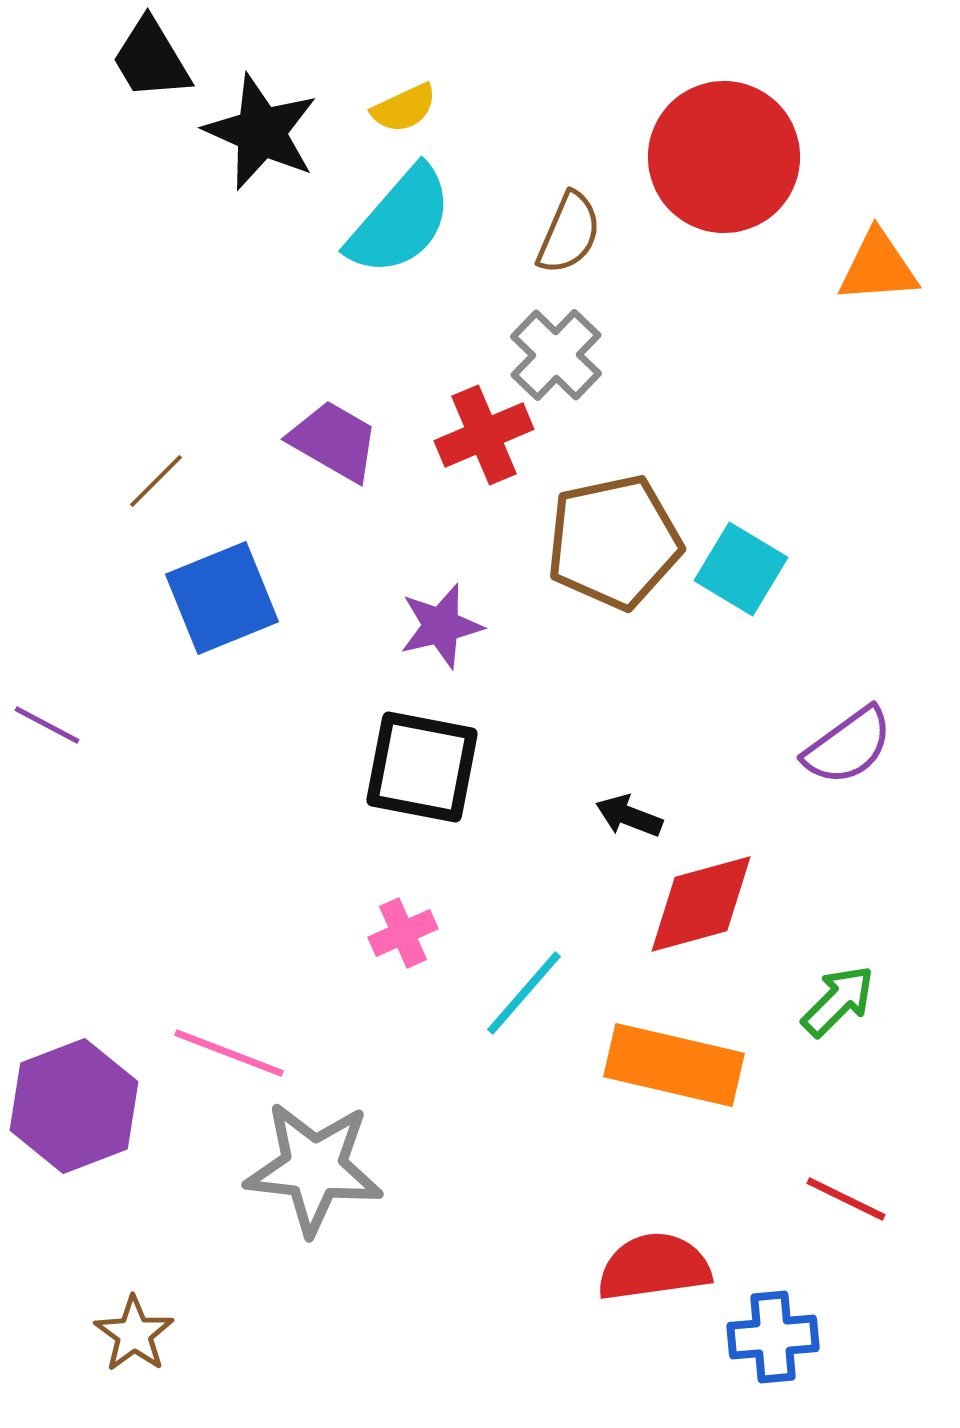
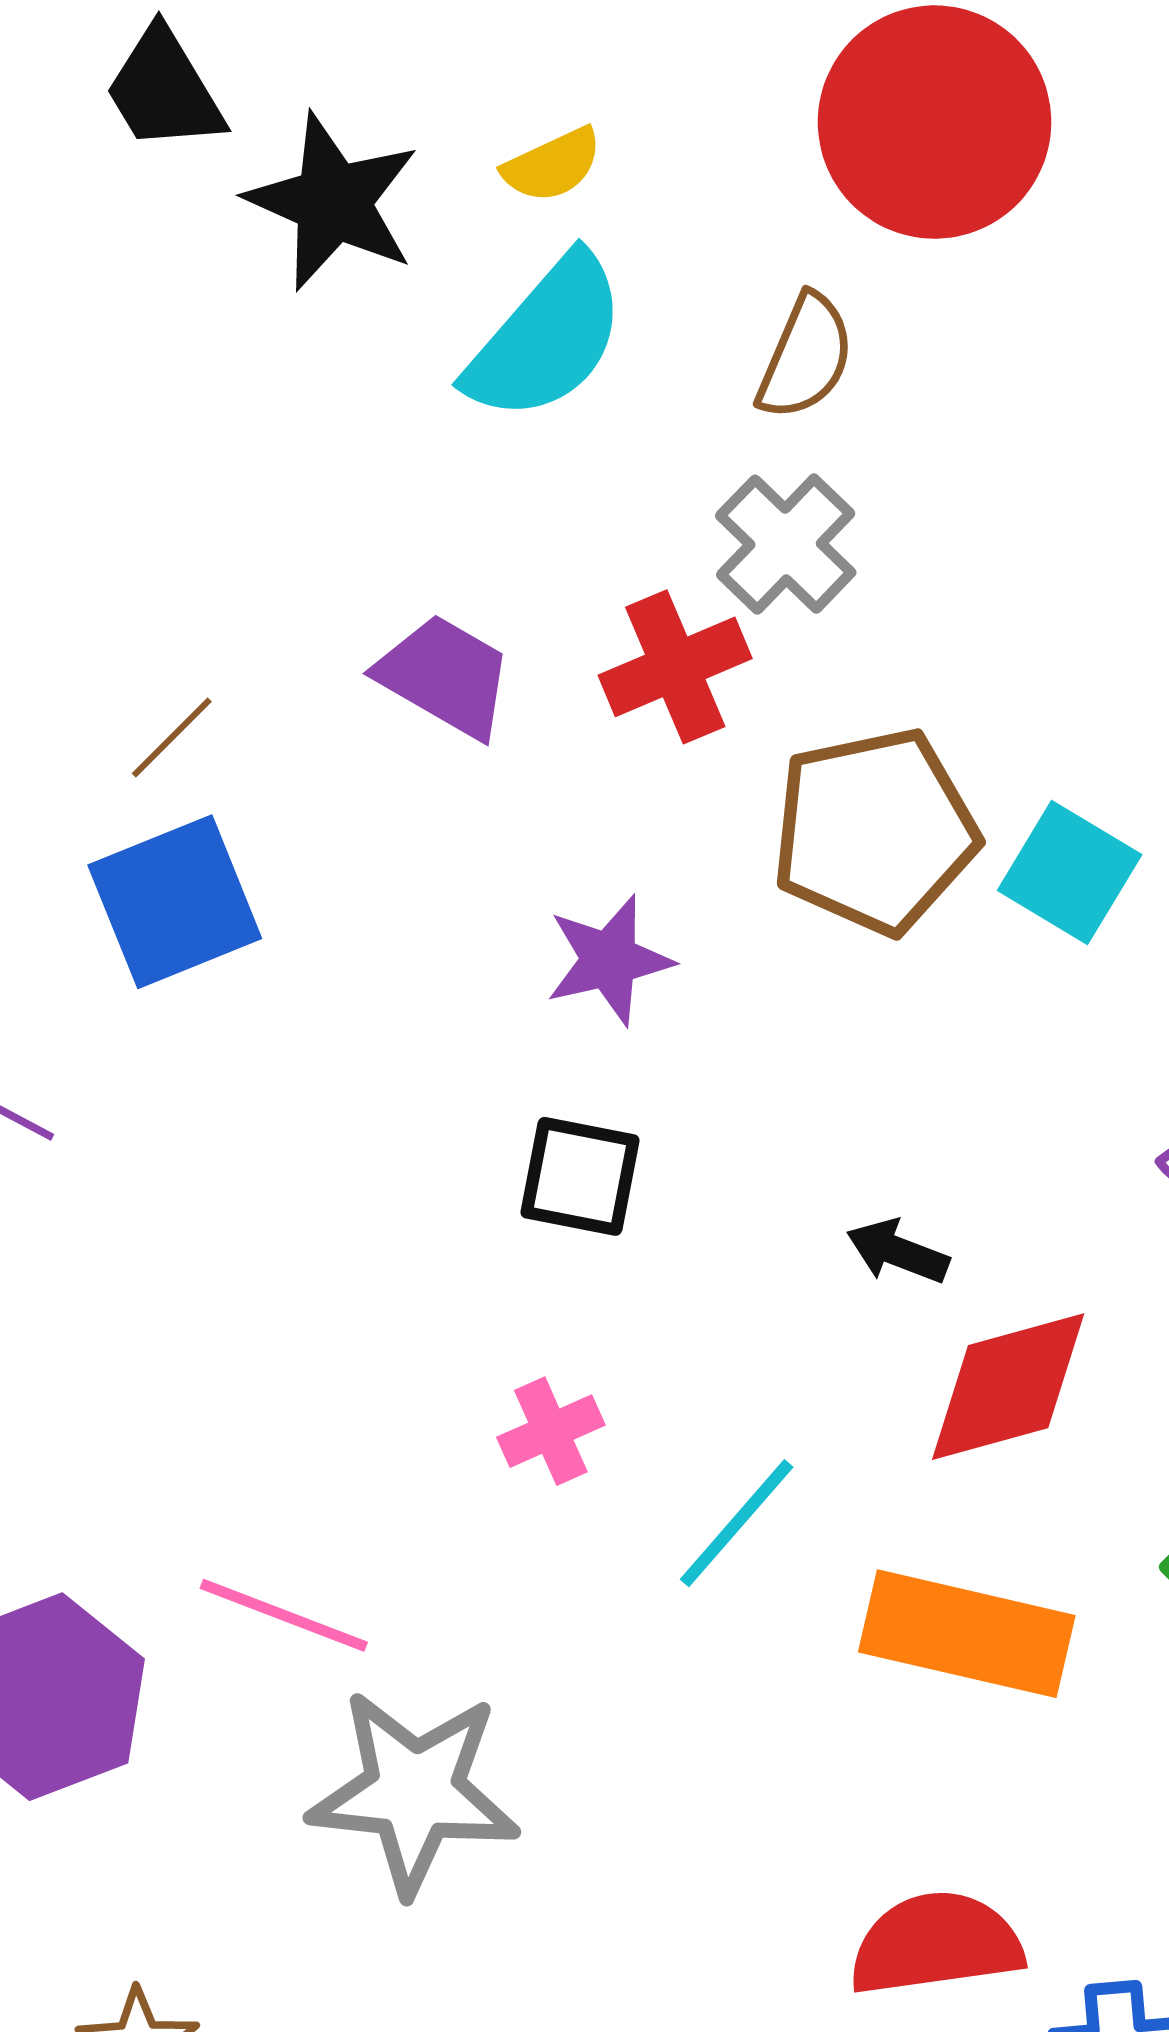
red circle: (724, 157) -> (935, 122), moved
blue square: (222, 598) -> (175, 902), moved
black square: (422, 767) -> (580, 1176), size x0.7

